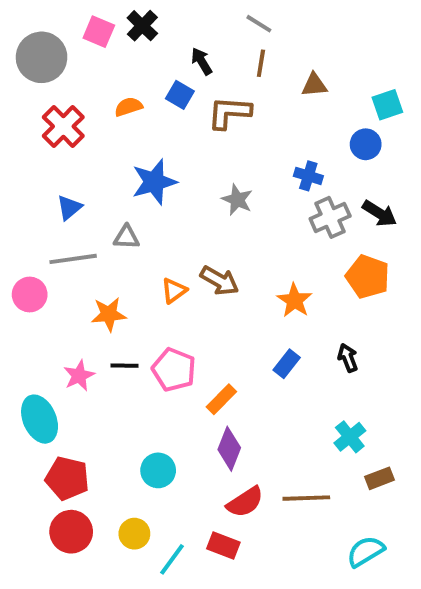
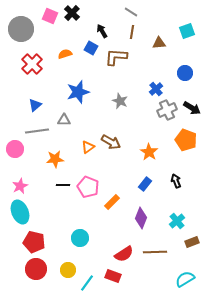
cyan square: (387, 105) -> (187, 31), moved
blue cross: (308, 176) -> (156, 89), turned 32
pink star: (79, 376) -> (20, 186), moved
purple diamond: (229, 449) -> (141, 218), moved

